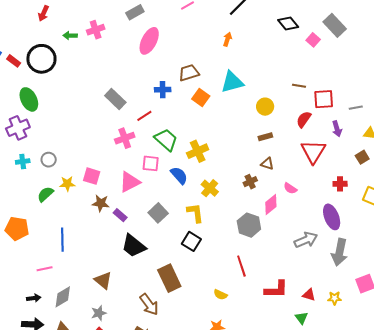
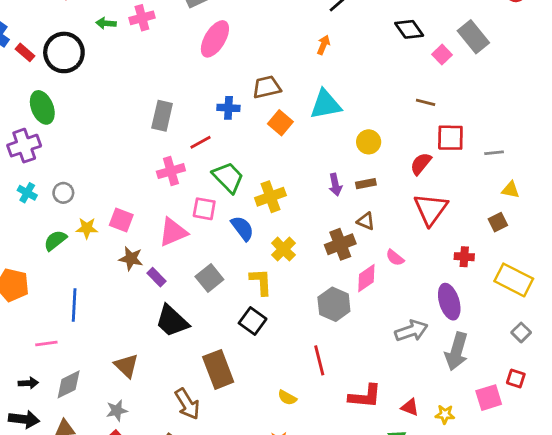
brown line: (299, 86) -> (426, 102), moved
gray rectangle: (115, 99) -> (162, 116), turned 55
purple arrow: (337, 129) -> (335, 185), moved
cyan cross: (23, 161) -> (27, 193), turned 32
brown cross: (250, 182) -> (340, 244), size x1.5

